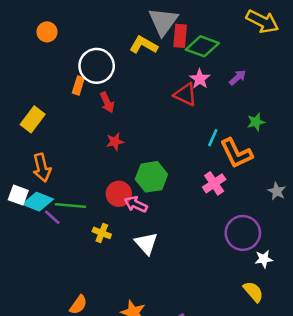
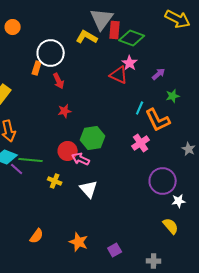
purple arrow: (238, 78) -> (159, 74), moved

